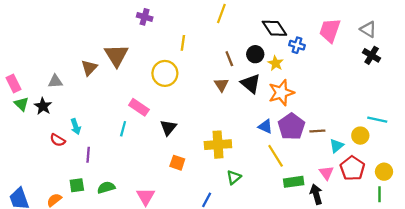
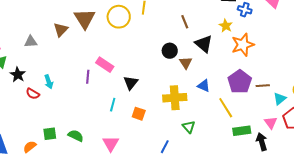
black circle: (255, 54) -> (170, 51), moved
yellow circle: (165, 73) -> (119, 17), moved
brown triangle: (221, 85) -> (186, 63), moved
orange star: (281, 93) -> (243, 45), moved
black star: (43, 106) -> (18, 75), moved
blue triangle: (265, 126) -> (204, 86), moved
cyan line: (123, 129) -> (113, 105), moved
purple line: (88, 155) -> (88, 77), moved
green triangle: (234, 177) -> (189, 127), turned -32
green semicircle: (106, 187) -> (76, 136), turned 42

